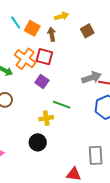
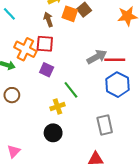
orange square: (32, 28) -> (70, 14), moved
green line: (62, 105) -> (71, 90), turned 42
gray rectangle: (96, 155) -> (105, 125), moved

